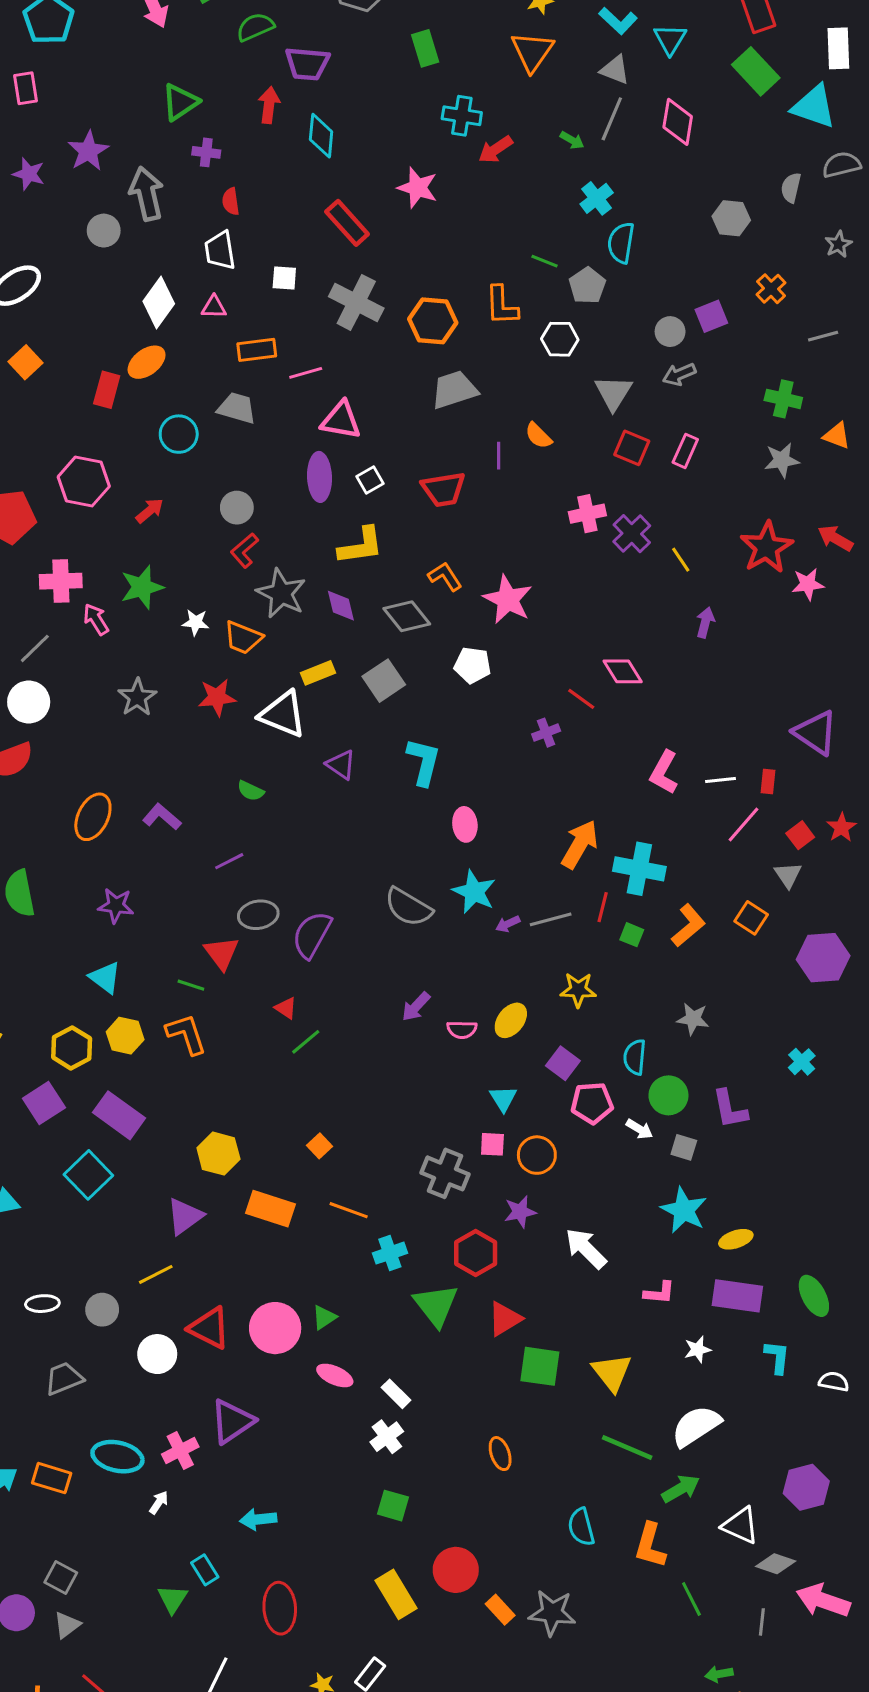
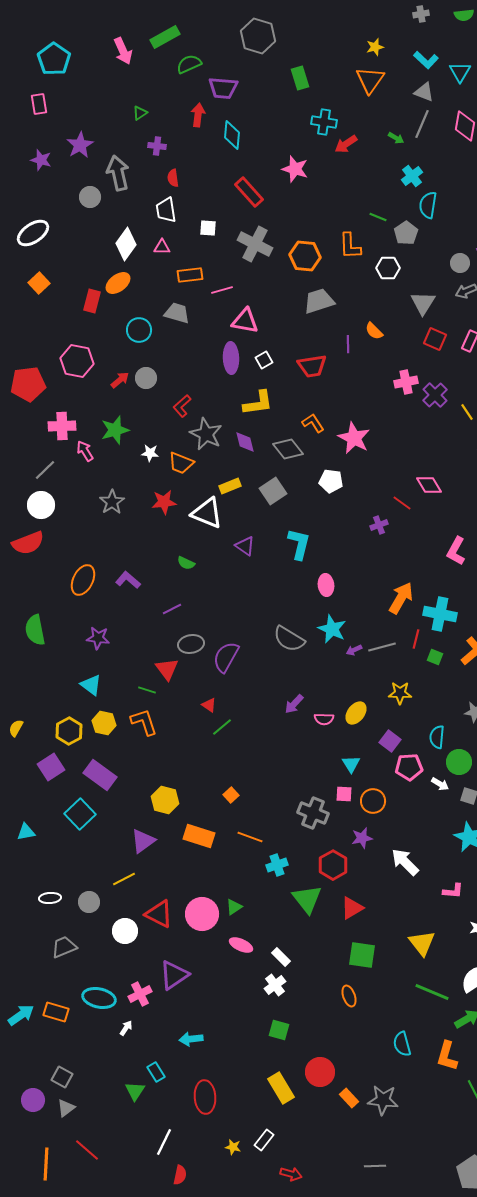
green triangle: (180, 102) -> (140, 113), size x0.6
gray circle: (237, 508) -> (146, 378), moved
green square: (540, 1366) -> (362, 955), moved

